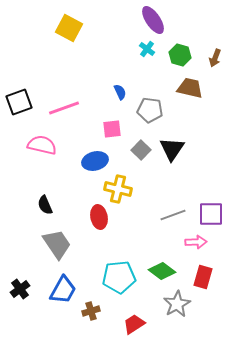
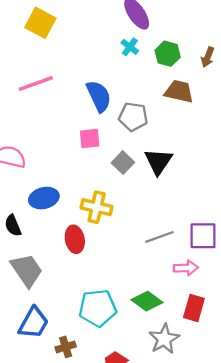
blue semicircle: (120, 92) -> (99, 96), size x1.8
pink line: (64, 108) -> (36, 83), moved
blue ellipse: (95, 161) -> (44, 198), moved

